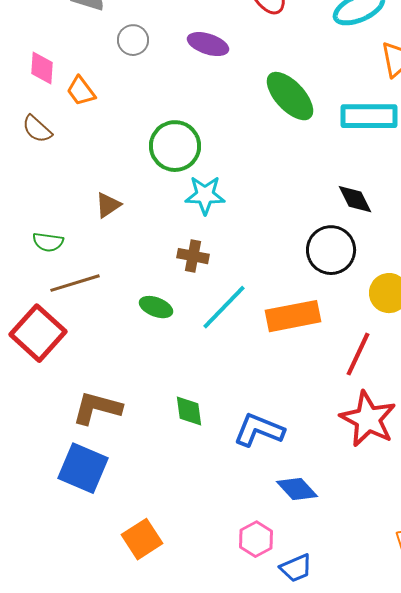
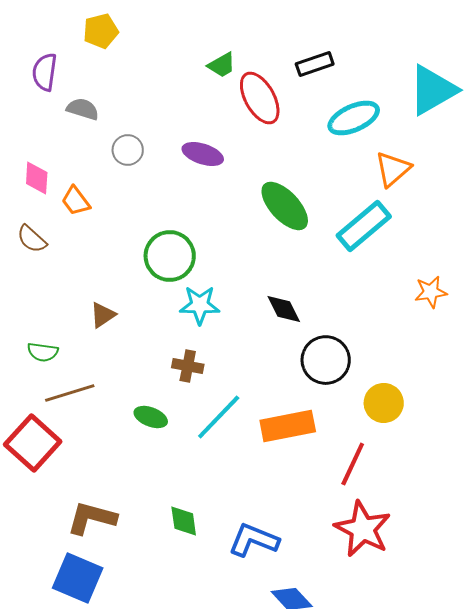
cyan rectangle: (369, 116) -> (364, 226), turned -40
black diamond: (355, 199) -> (284, 309), moved

